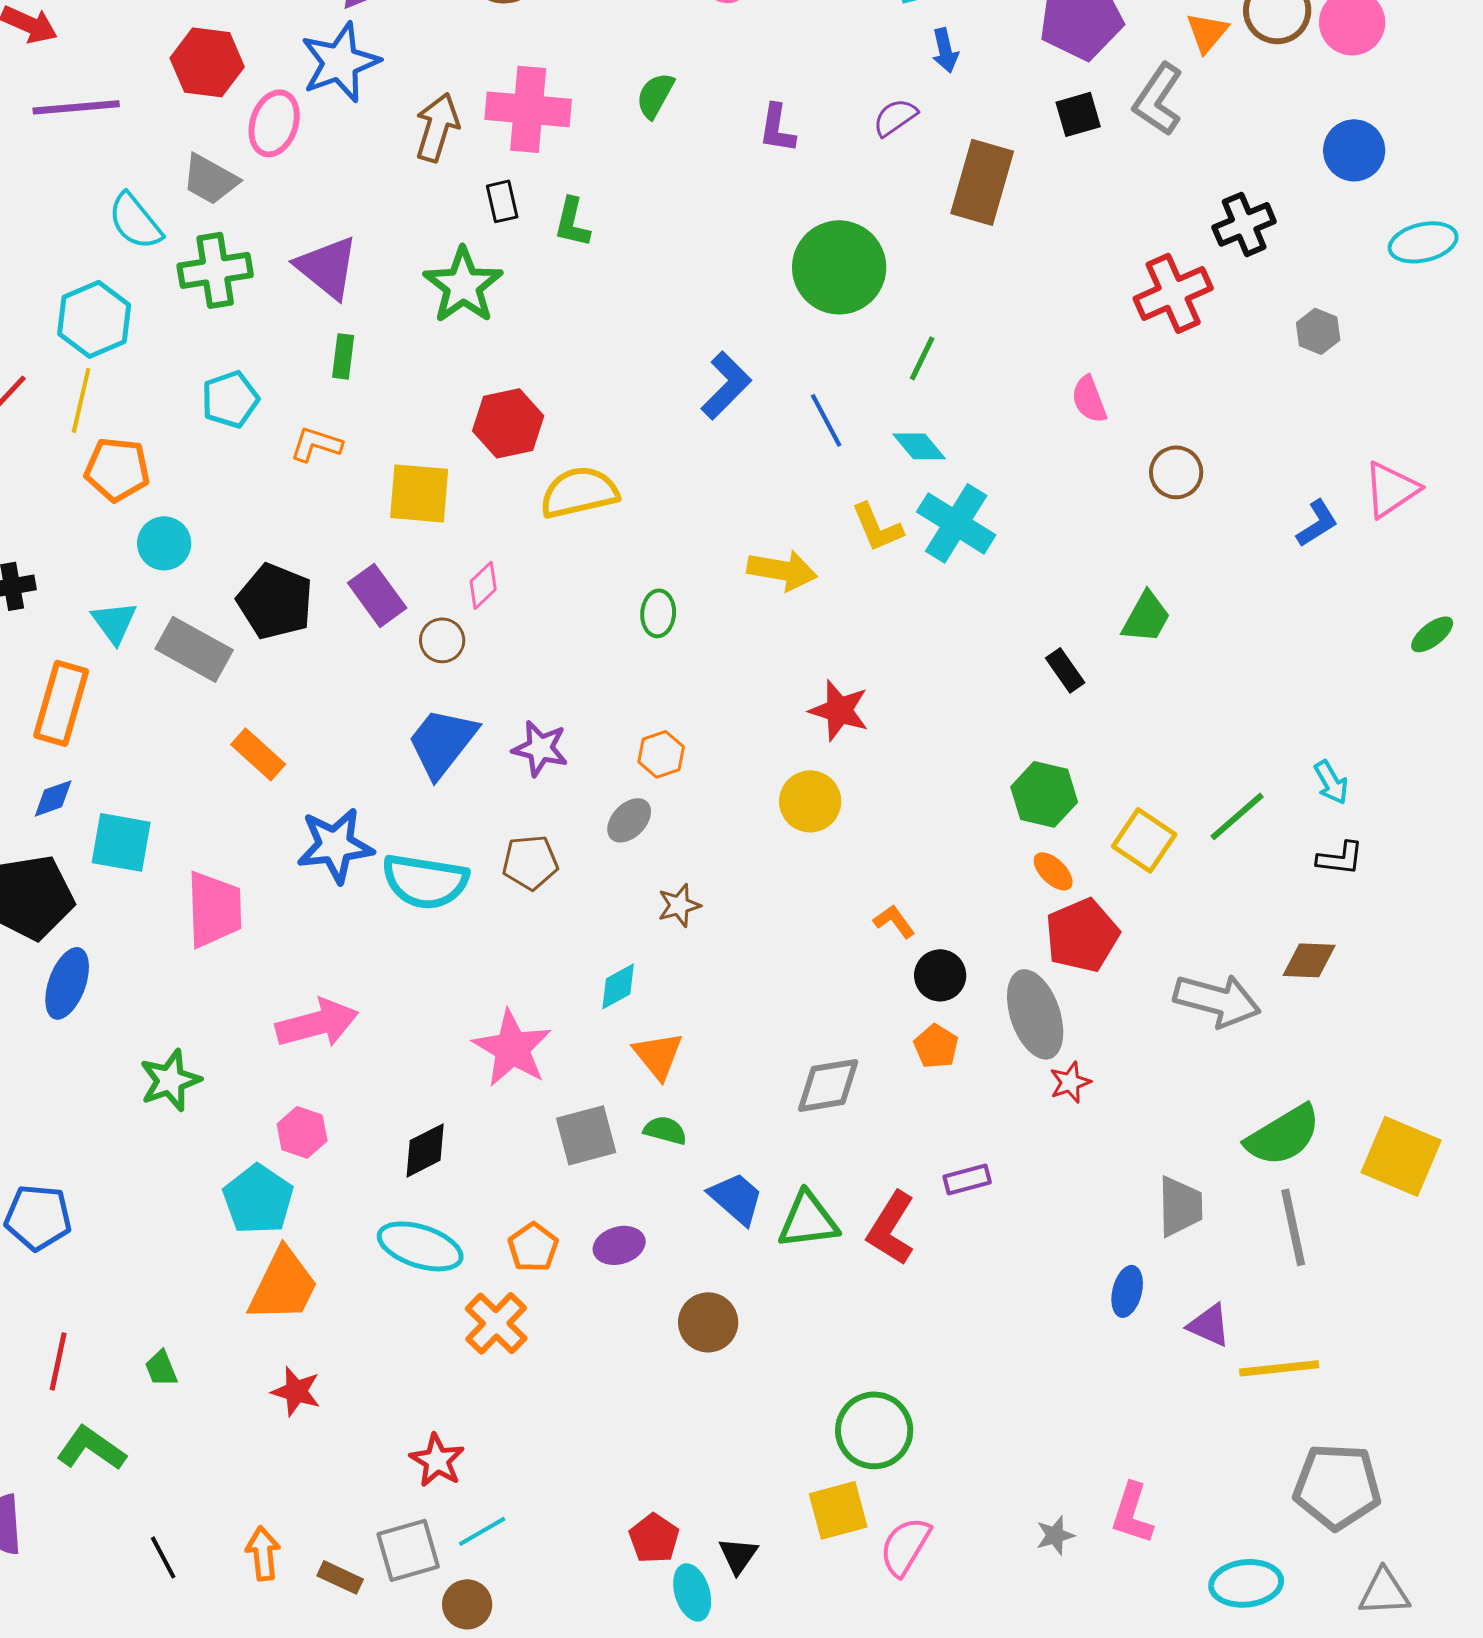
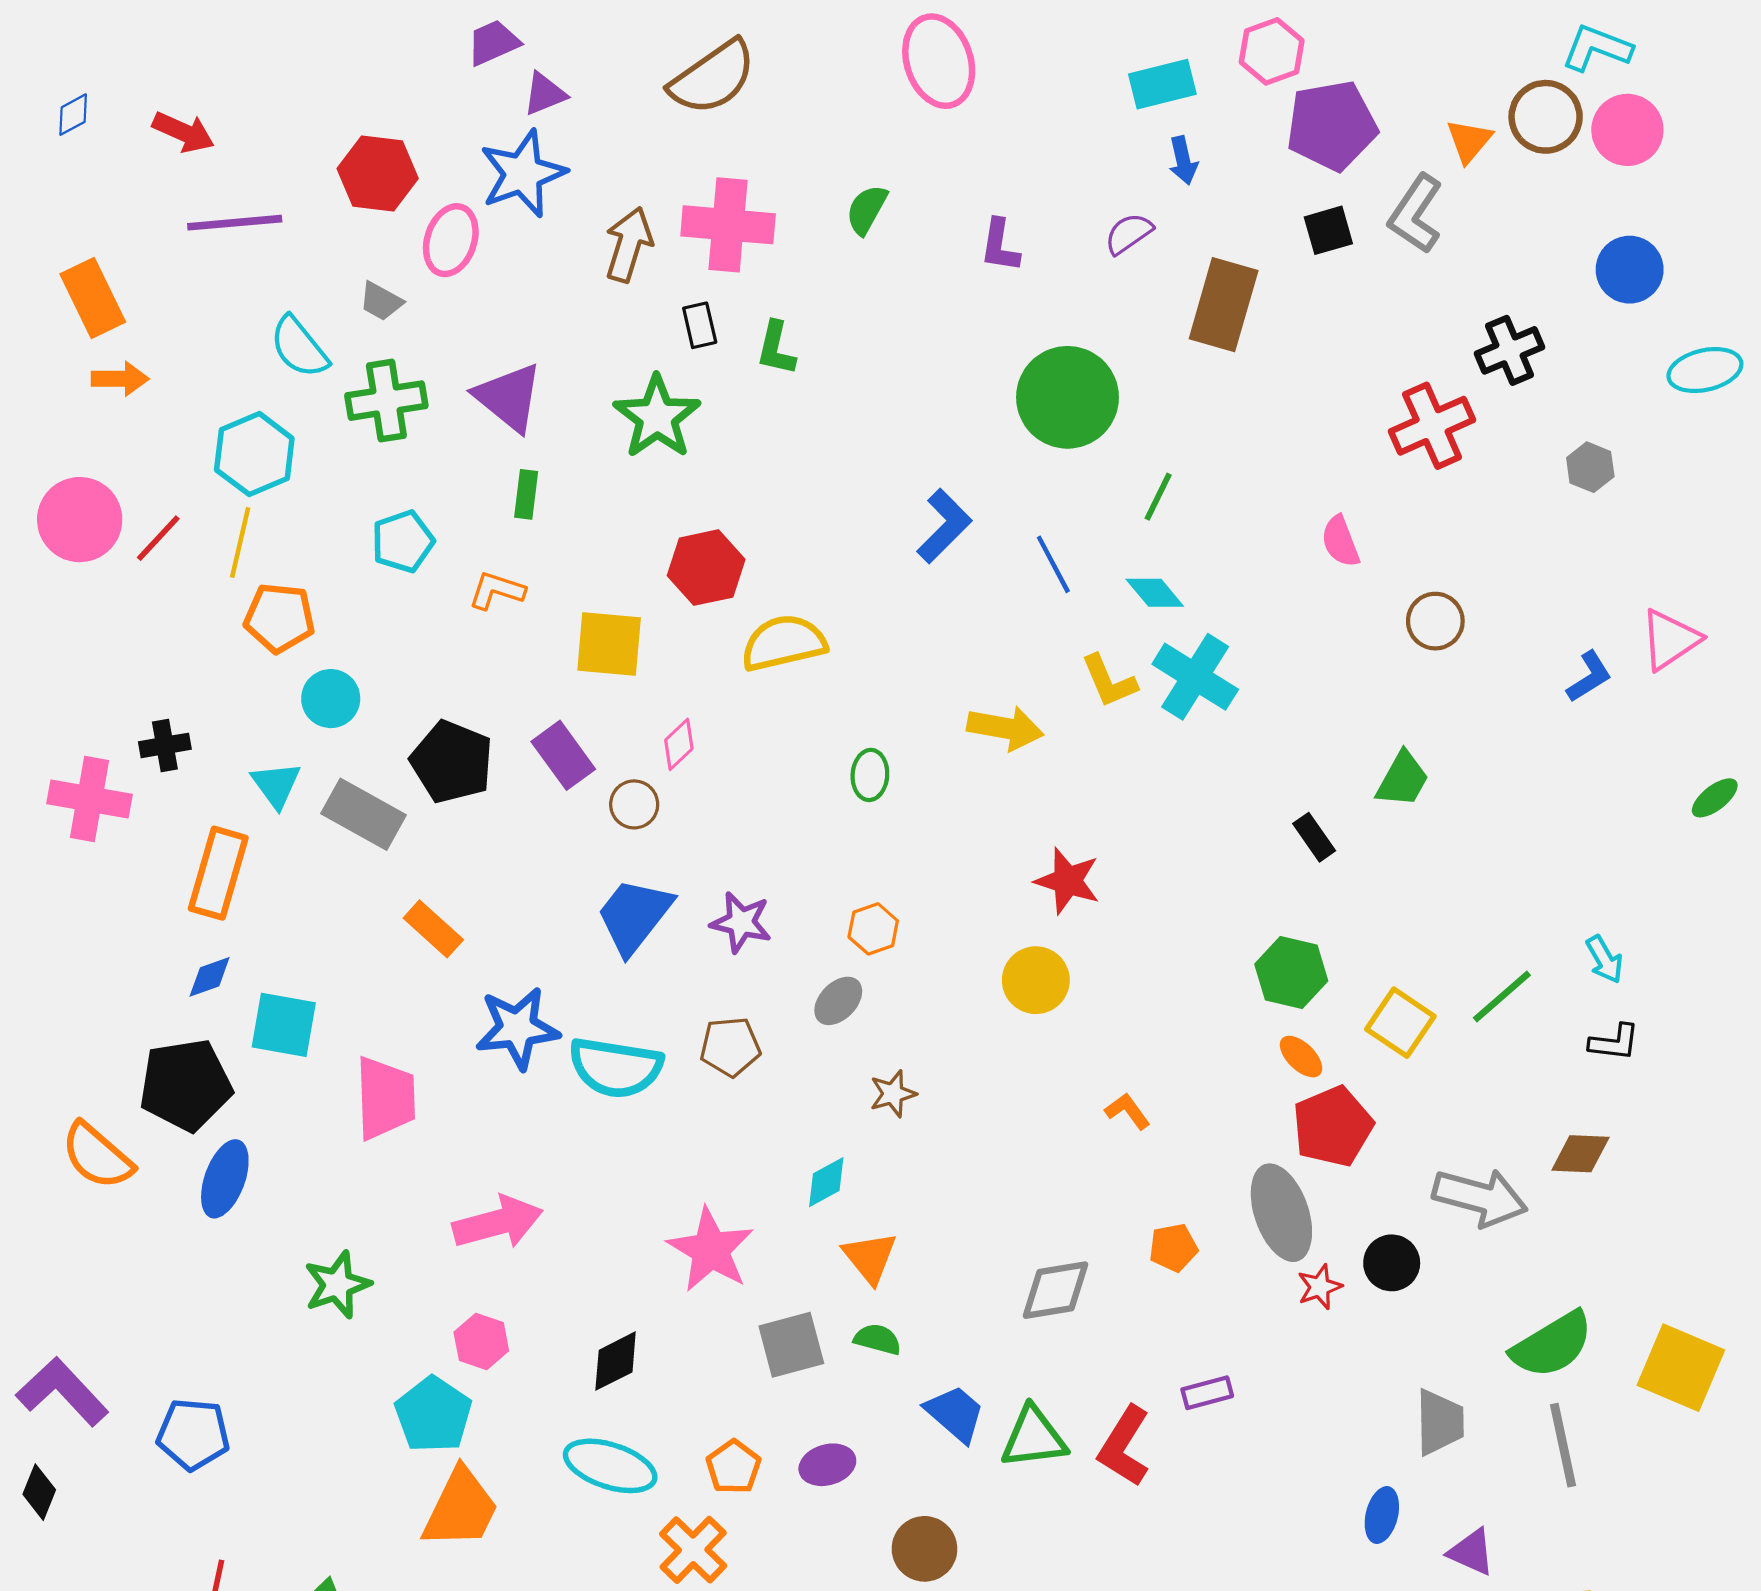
gray trapezoid: (210, 179) -> (381, 301), size x0.7
black circle: (940, 975) -> (1392, 1263), moved
orange pentagon: (936, 1046) -> (1173, 1248), turned 30

